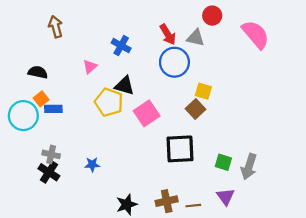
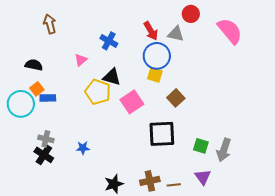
yellow square: (203, 91) -> (155, 75), moved

